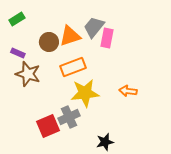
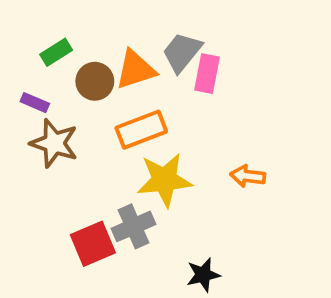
green rectangle: (17, 19) -> (56, 52), moved

